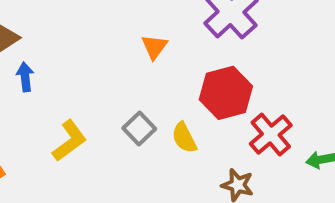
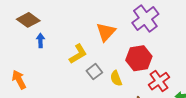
orange triangle: (154, 47) -> (106, 32), size x1.5
yellow L-shape: (69, 141) -> (78, 54), moved

